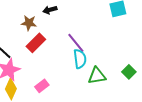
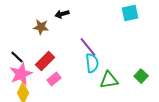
red rectangle: (36, 43) -> (45, 61), moved
pink rectangle: (42, 86) -> (54, 79), moved

